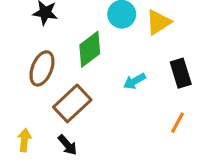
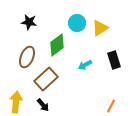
orange line: (178, 123) -> (111, 106), moved
yellow arrow: (24, 140) -> (16, 102), size x1.5

